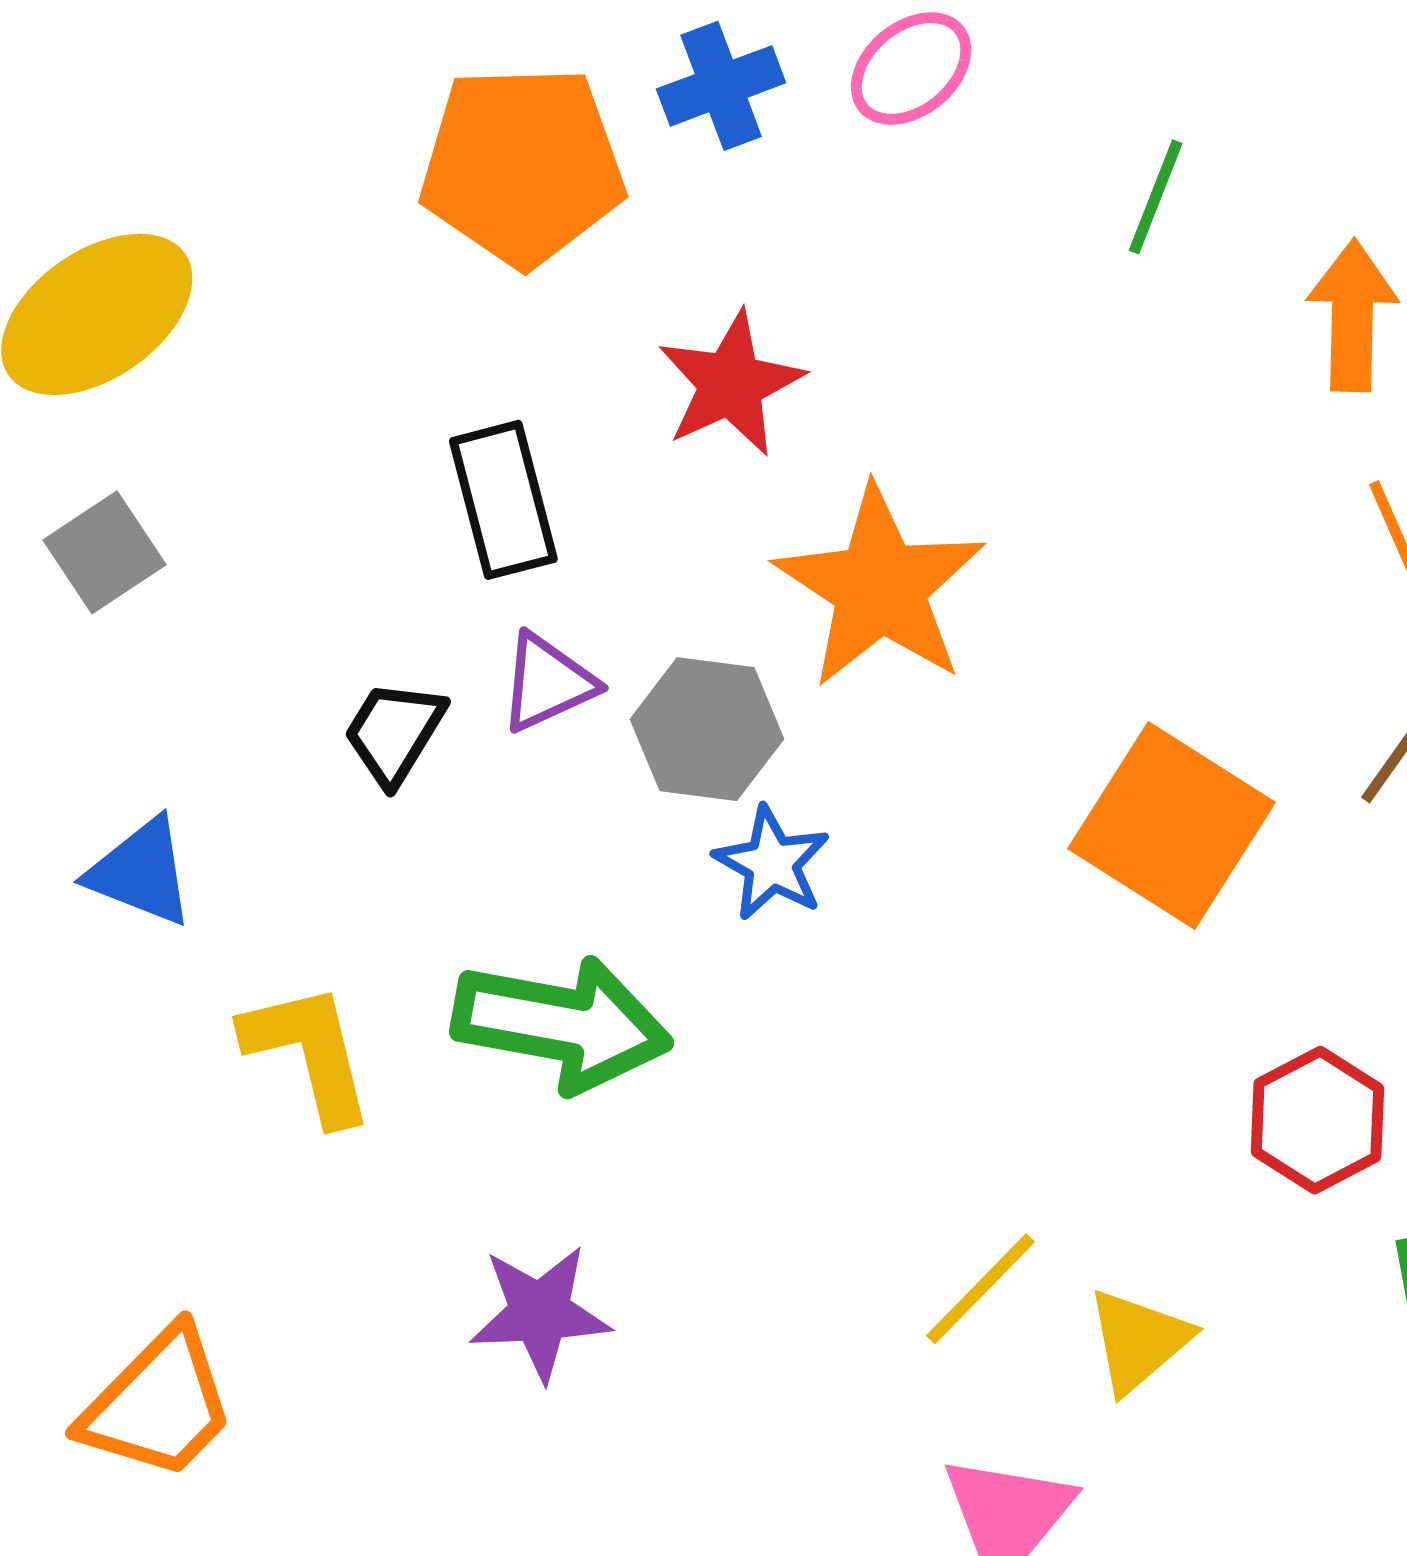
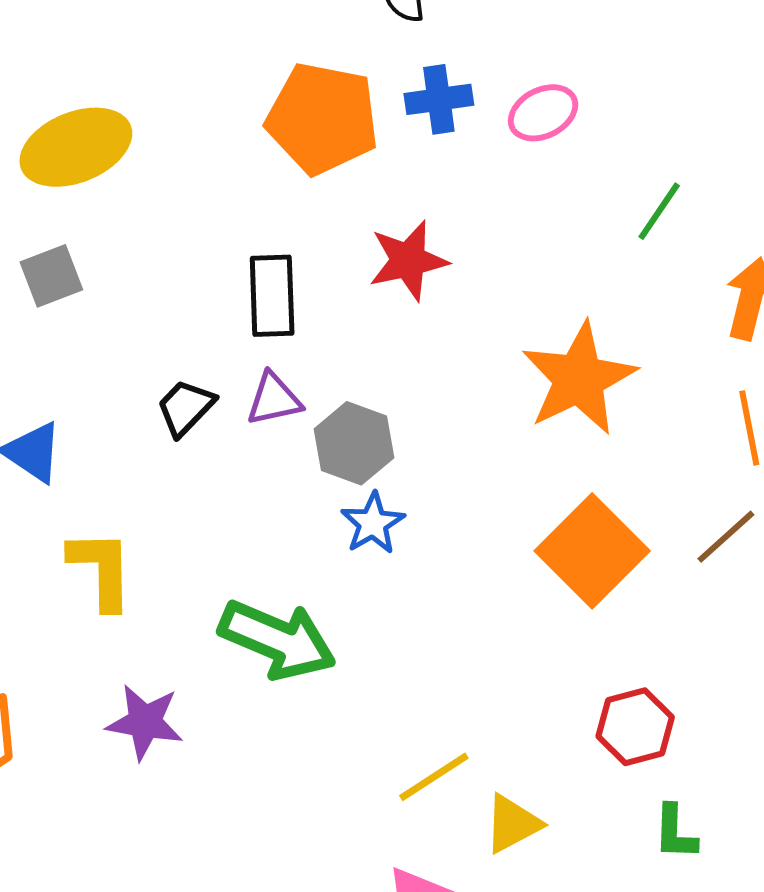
orange star: (880, 587) -> (579, 379), moved
green arrow: (562, 1024) -> (277, 640), moved
purple star: (540, 1313) -> (145, 722), moved

